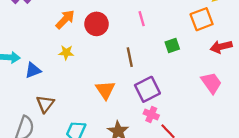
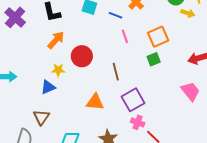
orange square: (202, 19) -> (158, 37), moved
red circle: (97, 24) -> (82, 56), moved
blue triangle: (33, 70) -> (48, 87), moved
orange triangle: (105, 90) -> (95, 102), turned -48

